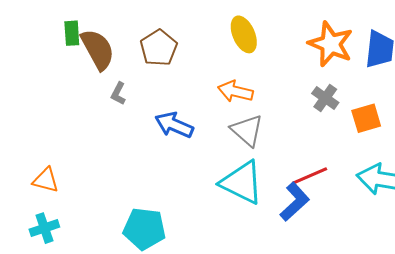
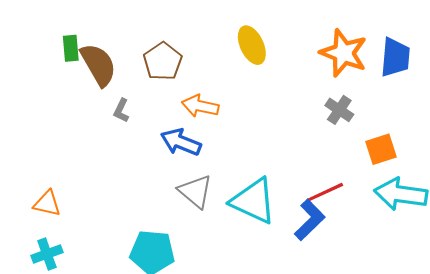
orange arrow: (235, 91) -> (200, 106), moved
orange square: (366, 118) -> (381, 149), moved
gray triangle: (247, 130) -> (195, 191), moved

